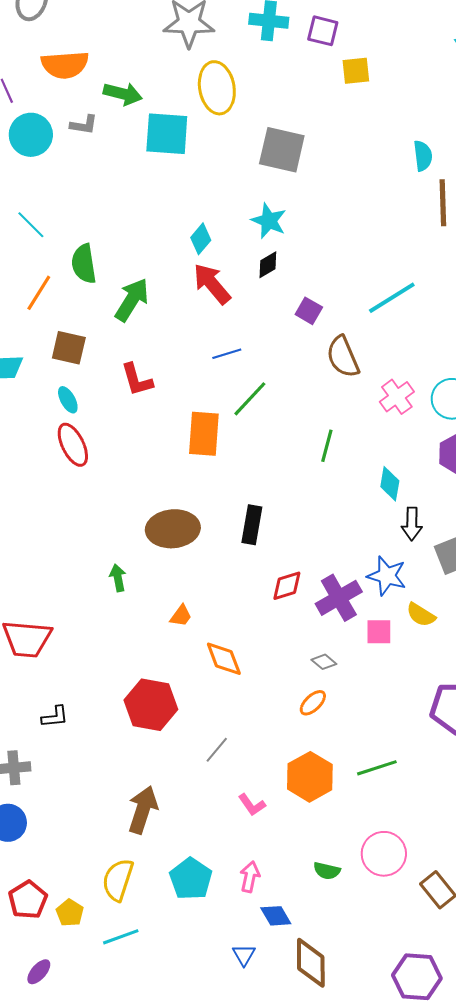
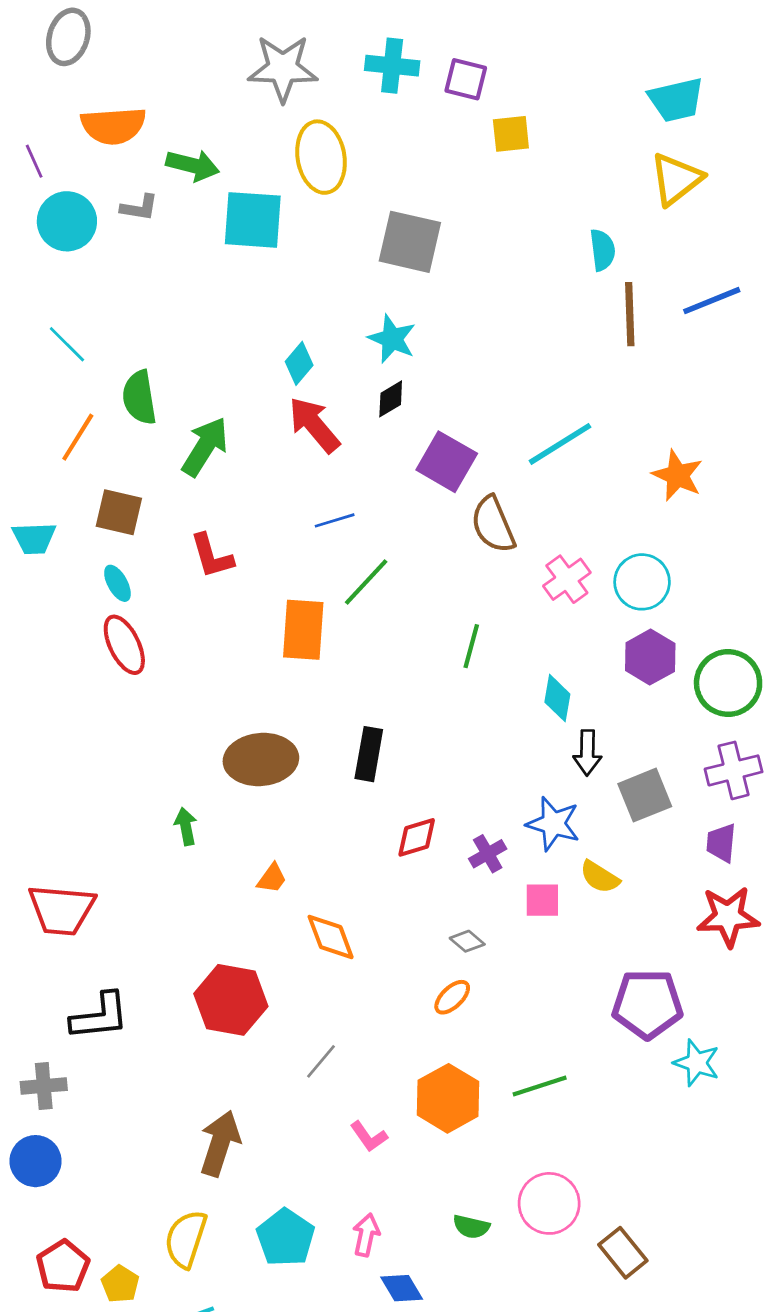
purple square: (309, 311) -> (447, 462), size x1.6
purple cross: (339, 598) -> (488, 854), size x0.6
black L-shape: (55, 717) -> (100, 1016), size x1.6

